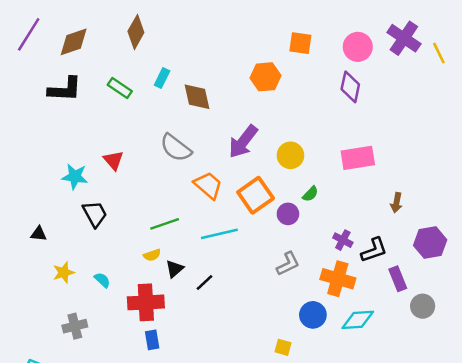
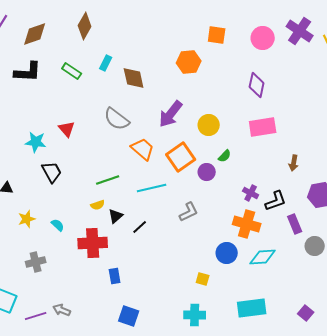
purple diamond: (350, 87) -> (257, 85), moved
gray L-shape: (288, 264) -> (189, 212), moved
blue rectangle: (152, 340) -> (115, 276), moved

